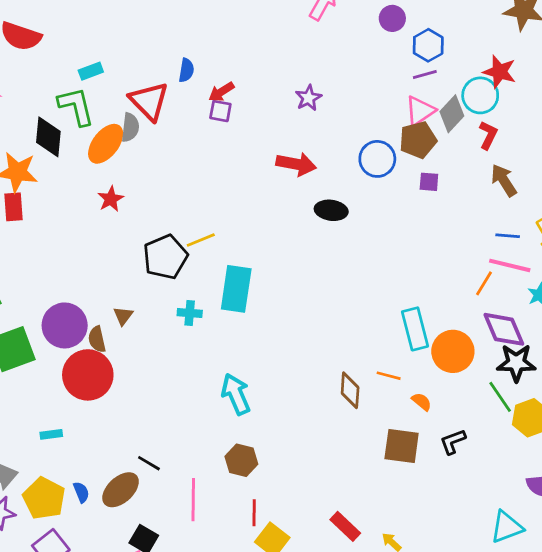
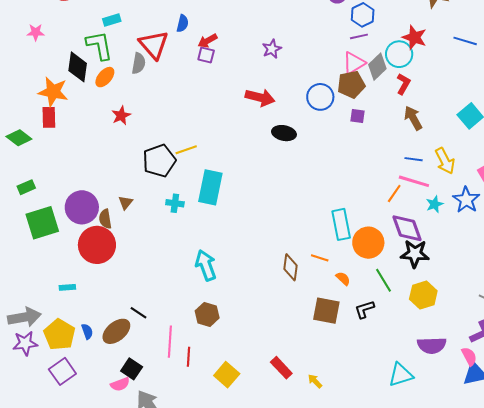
orange ellipse: (106, 144) -> (105, 77), moved, size x0.7
green line: (500, 397) -> (383, 280), moved
red line: (254, 513) -> (189, 357), moved

